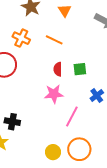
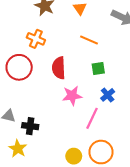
orange line: (54, 40) -> (89, 40), moved
red semicircle: (58, 69) -> (59, 68), moved, size x1.5
blue cross: (97, 95) -> (108, 95), moved

